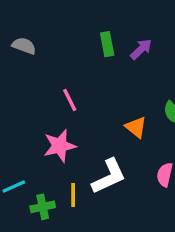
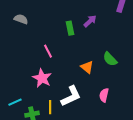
green rectangle: (107, 44) -> (70, 28), moved
pink star: (60, 146) -> (42, 78), turned -30

